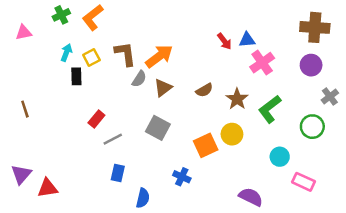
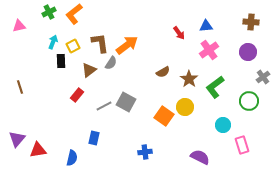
brown cross: (315, 27) -> (251, 22), size x0.7
blue triangle: (247, 40) -> (206, 26), moved
brown triangle: (163, 88) -> (89, 70), moved
gray line: (113, 139) -> (104, 106), moved
orange square: (206, 145) -> (164, 116), turned -30
blue cross: (182, 177) -> (145, 152), moved, turned -32
pink rectangle: (304, 182) -> (242, 145), turned 48
blue semicircle: (143, 198) -> (72, 158), moved

